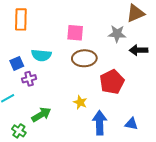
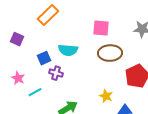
orange rectangle: (21, 19) -> (48, 15), turned 45
purple cross: (29, 79) -> (56, 73), turned 32

